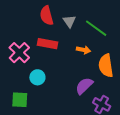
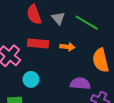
orange arrow: (83, 50) -> (67, 47), moved
purple semicircle: (84, 86) -> (80, 84), turned 54

